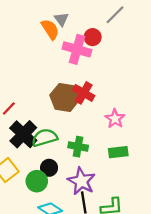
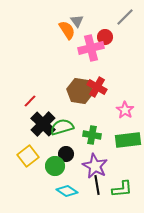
pink cross: (77, 49) -> (91, 48), turned -30
green rectangle: (118, 152) -> (128, 140), size x1.4

